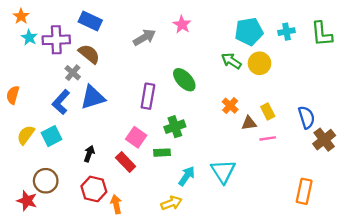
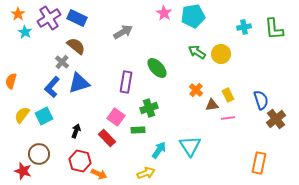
pink star: (182, 25) -> (164, 13), moved
cyan pentagon: (249, 32) -> (193, 16), moved
purple cross: (56, 40) -> (49, 18), moved, turned -30
orange arrow: (116, 204) -> (99, 174), turned 126

